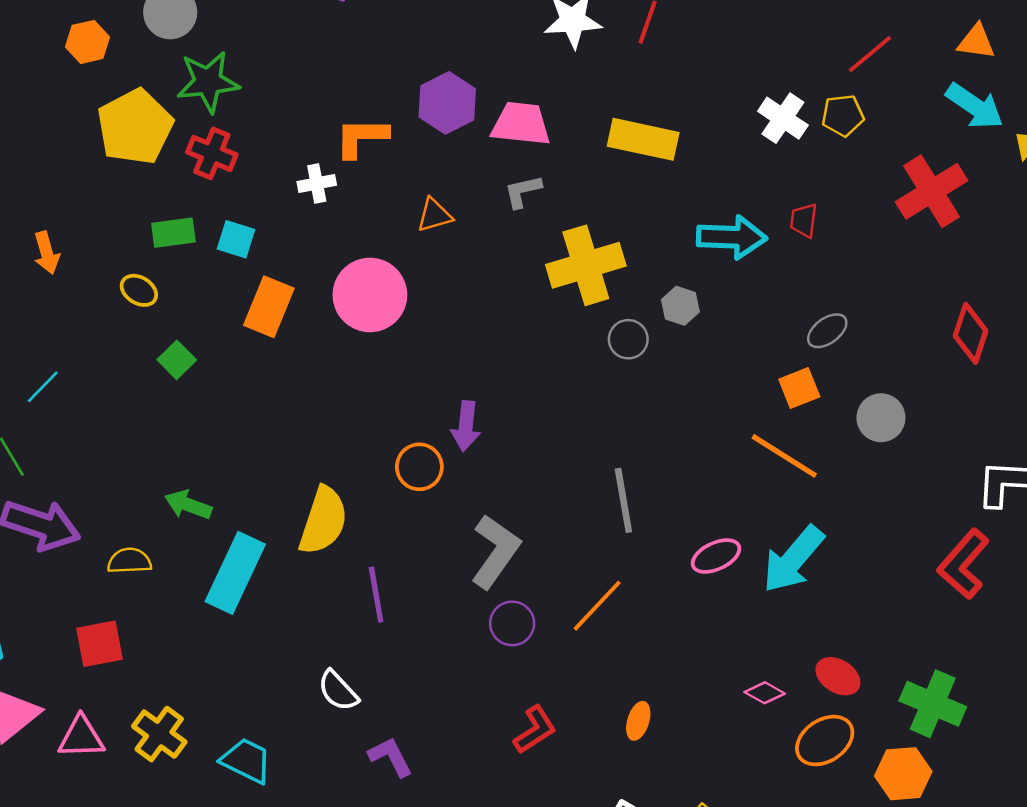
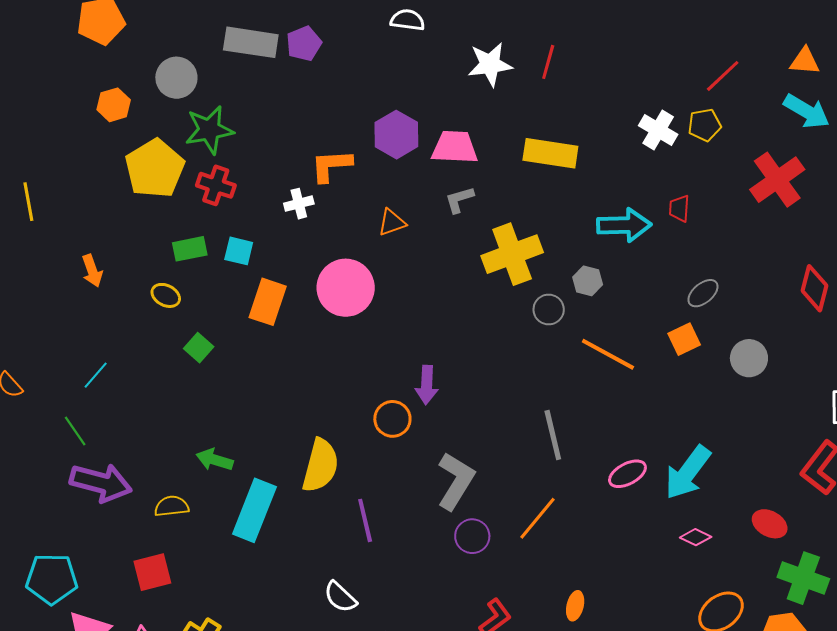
orange line: (784, 456) -> (608, 354), moved
red ellipse: (838, 676) -> (770, 524), moved
pink diamond: (765, 693) -> (696, 537), moved

